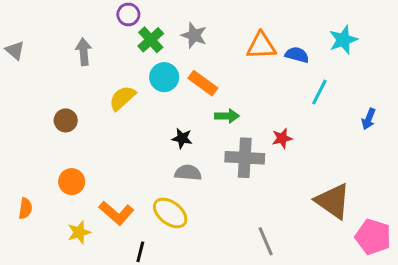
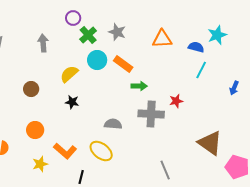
blue semicircle: (297, 55) -> (196, 47), moved
black star: (182, 138) -> (72, 102), moved

